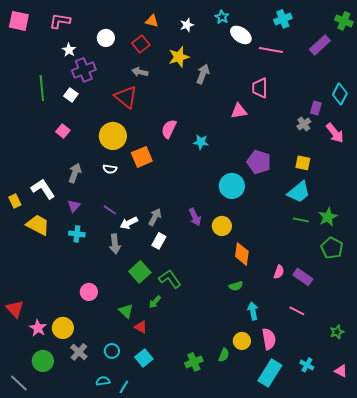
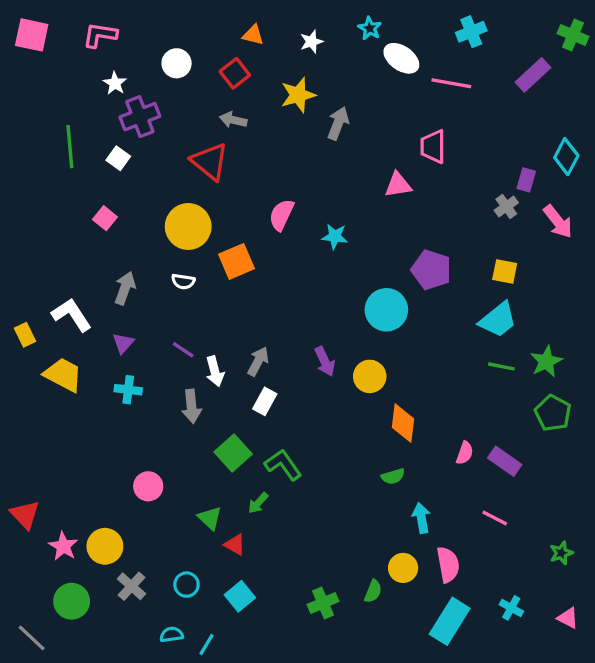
white arrow: (129, 223) -> (215, 371), turned -78

